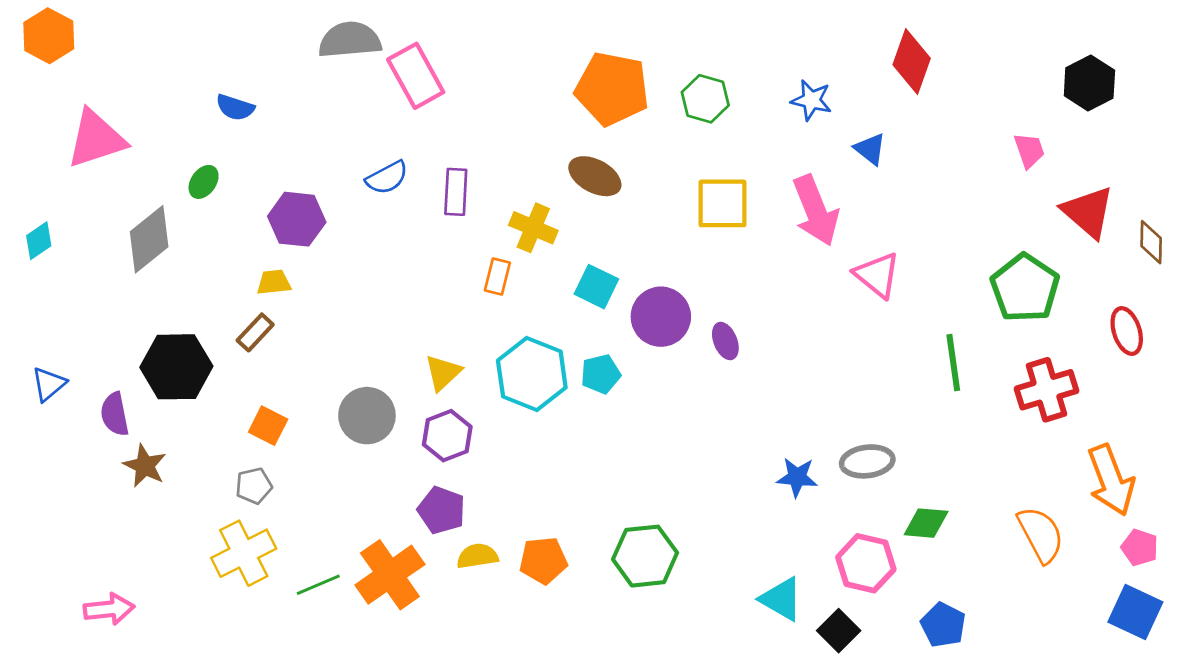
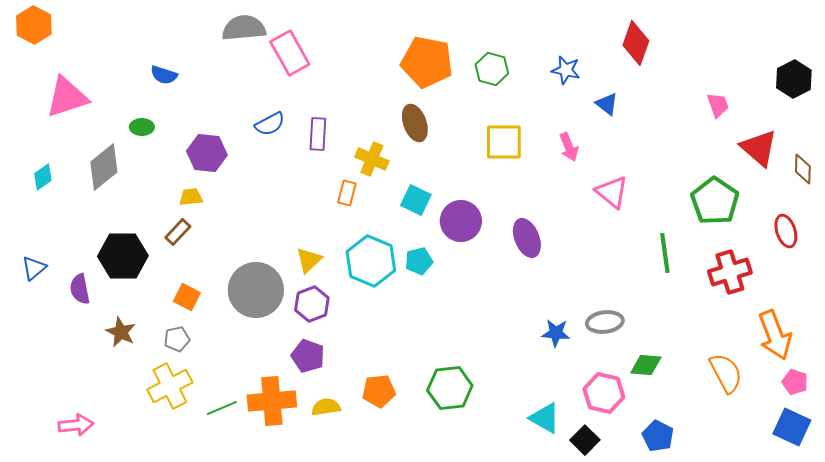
black hexagon: (1089, 83) -> (794, 79), moved
brown ellipse: (595, 176) -> (415, 123), turned 42
green ellipse: (204, 182) -> (142, 127), turned 55
pink arrow: (816, 211) -> (569, 147), size x0.6
cyan diamond: (39, 241) -> (43, 177), moved
purple ellipse: (725, 341) -> (527, 238), moved, size x1.5
gray circle: (367, 416) -> (256, 290), size x1.4
brown star: (145, 466) -> (121, 332), moved
yellow semicircle: (477, 556) -> (326, 407), moved
orange cross: (390, 575) -> (272, 401), turned 30

